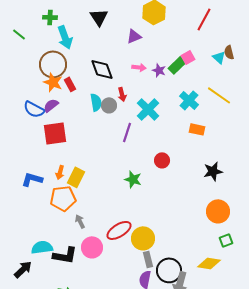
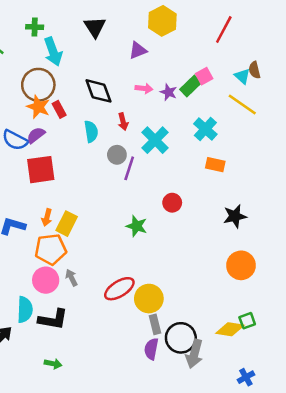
yellow line: (219, 95) -> (242, 104), moved
gray circle: (109, 105) -> (117, 155), moved
green square: (226, 240) -> (247, 321), moved
cyan semicircle: (42, 247) -> (25, 310), turned 100
pink circle: (92, 247) -> (46, 280), moved

